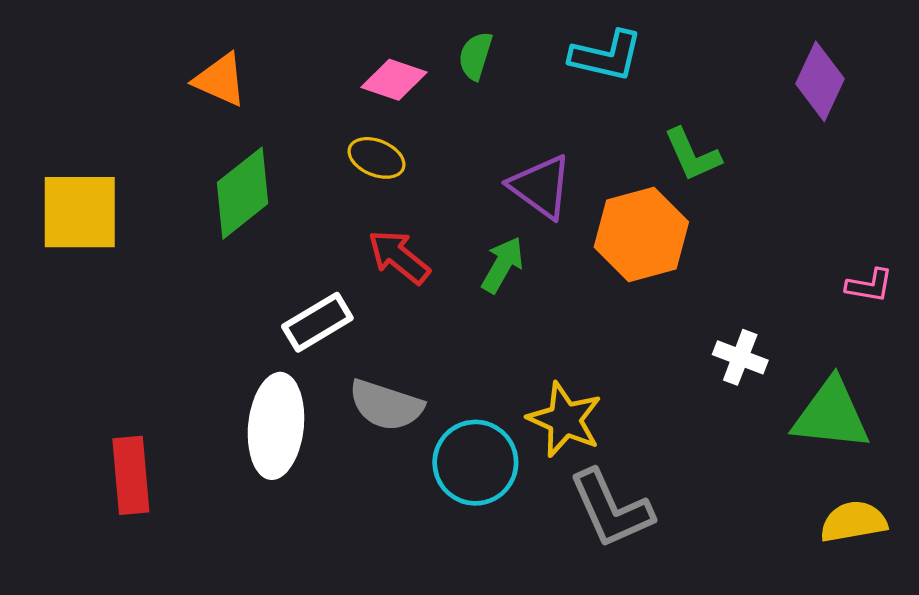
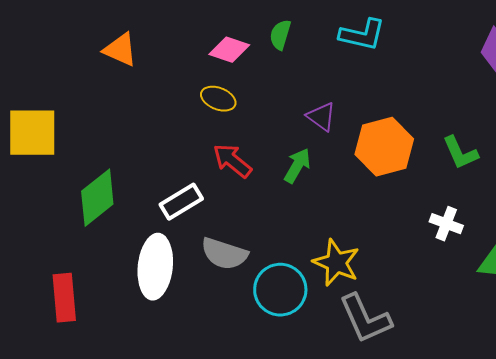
green L-shape: (692, 155) -> (460, 153), moved
purple triangle: (541, 187) -> (321, 117), size x0.7
green diamond: (242, 193) -> (97, 198), moved

